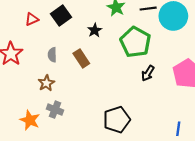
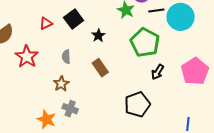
black star: (95, 30) -> (98, 36), moved
brown rectangle: (81, 58) -> (100, 68), moved
black pentagon: (117, 120) -> (137, 104), moved

